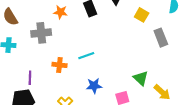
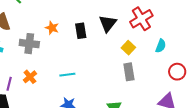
gray rectangle: (161, 38) -> (129, 72), moved
orange cross: (59, 65) -> (30, 77), moved, turned 32

